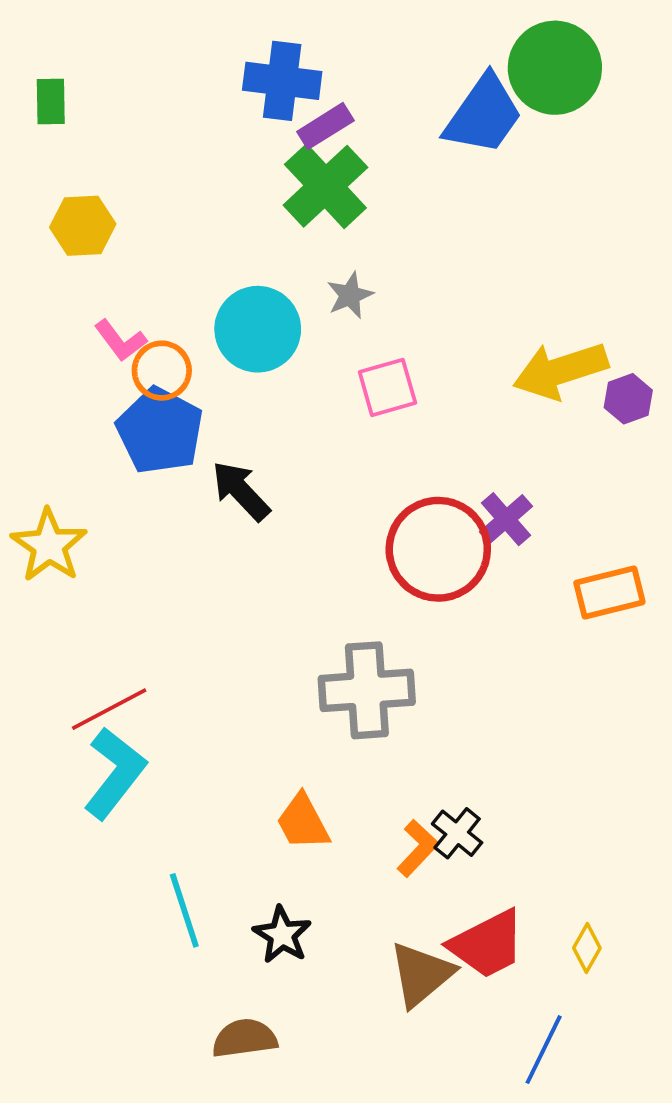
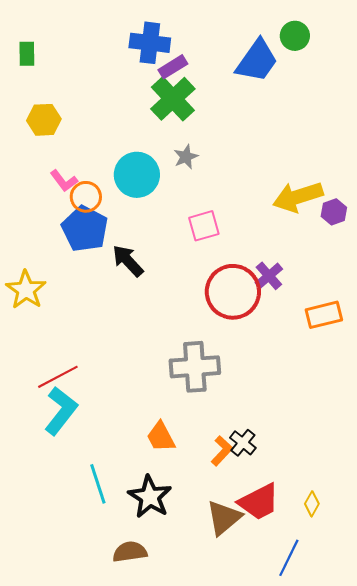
green circle: (555, 68) -> (295, 36), size x0.6
pink square: (387, 387) -> (204, 226), moved
black star: (282, 935) -> (150, 497), size x1.4

